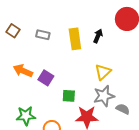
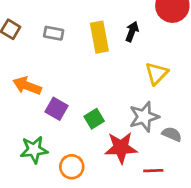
yellow triangle: (103, 72) -> (157, 73), moved
purple square: (46, 78) -> (57, 109), moved
green square: (69, 96) -> (94, 119), turned -32

